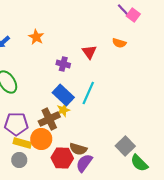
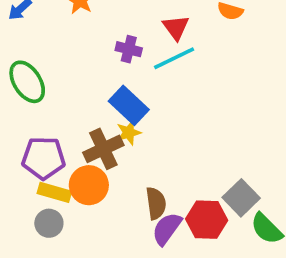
cyan line: (88, 93) -> (174, 58), moved, turned 40
brown semicircle: (78, 149) -> (156, 203), turned -114
red hexagon: (62, 158) -> (207, 220), moved

